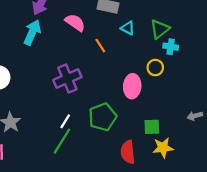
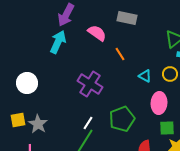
cyan triangle: (128, 28) -> (145, 76), moved
purple cross: (67, 79) -> (90, 84), turned -35
pink ellipse: (132, 86) -> (159, 103), moved

